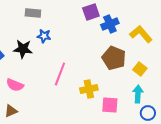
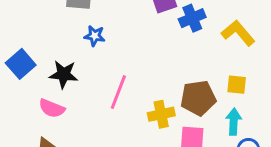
black star: (23, 49) -> (64, 74), moved
brown pentagon: (114, 58) -> (198, 98), moved, turned -30
yellow square: (140, 69) -> (237, 85), turned -32

